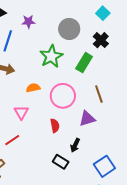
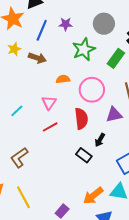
purple star: (28, 22) -> (66, 24), moved
red semicircle: (55, 126) -> (81, 119), size x1.5
red line: (12, 140) -> (50, 127), moved

